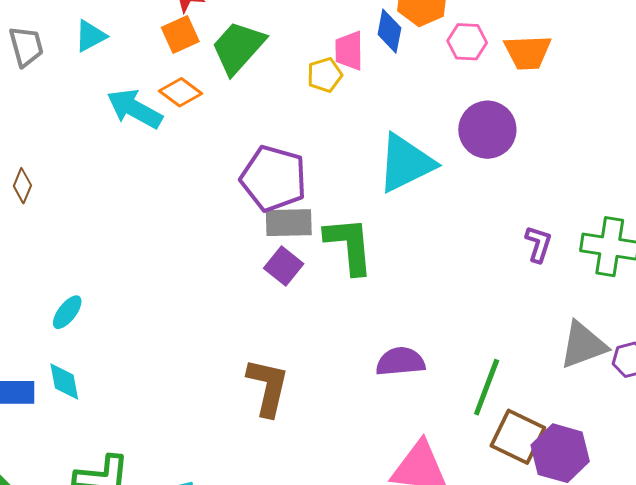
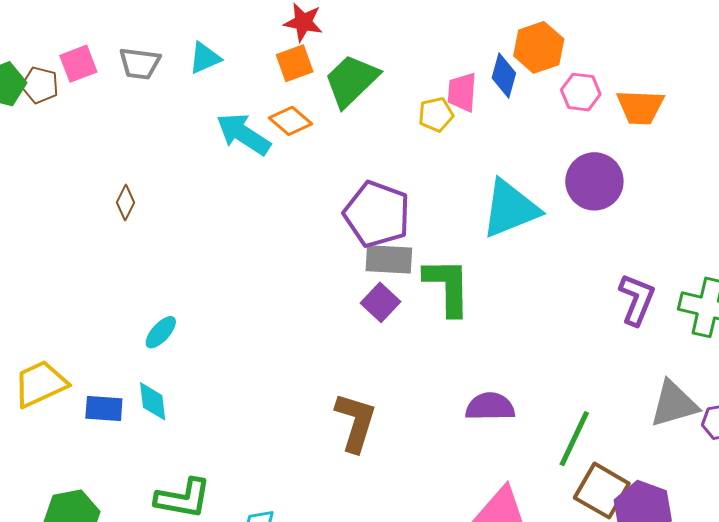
gray trapezoid: (26, 46) -> (140, 63), turned 108
purple L-shape: (538, 244) -> (637, 299), size x1.4

